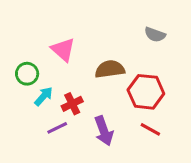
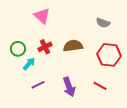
pink triangle: (63, 50) -> (42, 16), moved
red hexagon: (146, 92) -> (109, 55), moved
red cross: (72, 104) -> (45, 47), moved

